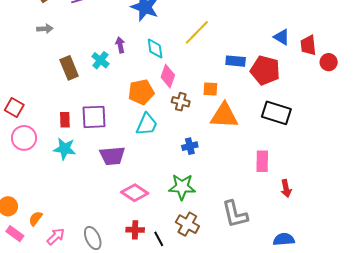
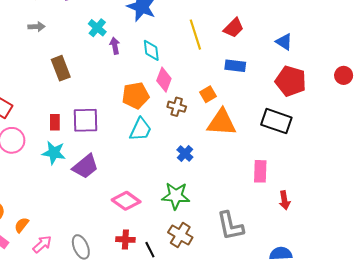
yellow line: (197, 32) -> (195, 35), turned -64
red trapezoid: (308, 45) -> (234, 28), moved, turned -130
cyan cross: (100, 60) -> (97, 28), moved
red circle: (329, 62) -> (344, 75), moved
red pentagon: (265, 70) -> (291, 81), moved
orange square: (210, 89) -> (208, 94), turned -35
blue cross: (190, 146) -> (185, 153), turned -35
purple trapezoid: (112, 156) -> (85, 166), moved, turned -36

